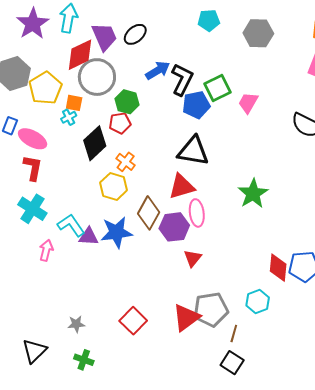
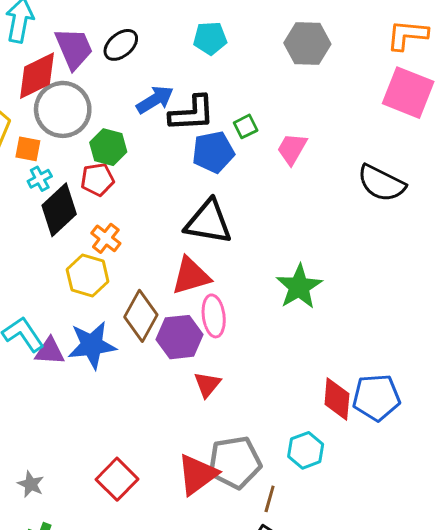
cyan pentagon: (209, 20) -> (210, 38), moved
black L-shape: (182, 79) -> (192, 113), turned 60
green square: (218, 88) -> (246, 126), size x0.6
cyan cross: (69, 117) -> (40, 179), moved
gray star: (76, 324) -> (31, 484), turned 30

